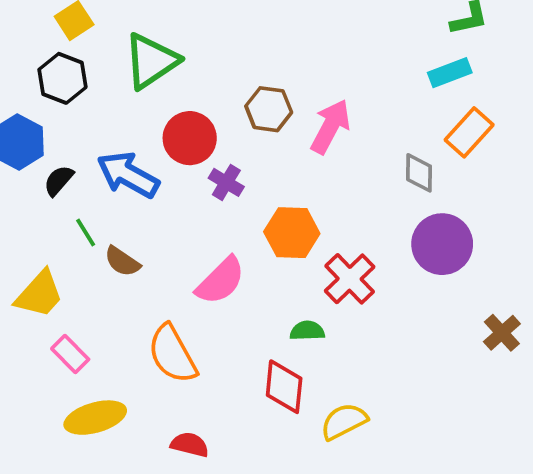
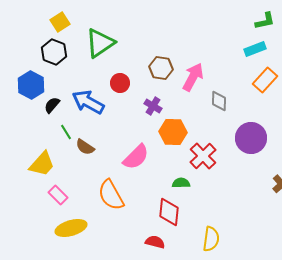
red circle: (190, 138) -> (120, 83), size x0.7
gray diamond: (419, 173) -> (219, 101), moved
purple cross: (226, 182) -> (153, 106), moved
yellow semicircle: (344, 421) -> (211, 239), moved, turned 125
red semicircle: (190, 445) -> (155, 242), moved

